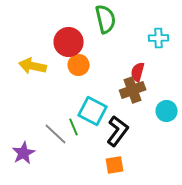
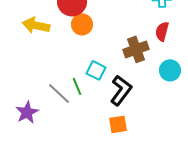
red semicircle: (138, 72) -> (162, 31), moved
cyan square: (93, 111) -> (96, 70), size x0.7

